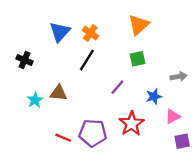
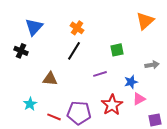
orange triangle: (139, 25) -> (145, 21), moved
blue triangle: (60, 32) -> (34, 27), moved
purple line: (117, 87) -> (100, 74), turned 32
cyan star: (35, 100) -> (30, 104), moved
pink triangle: (173, 117) -> (139, 99), moved

